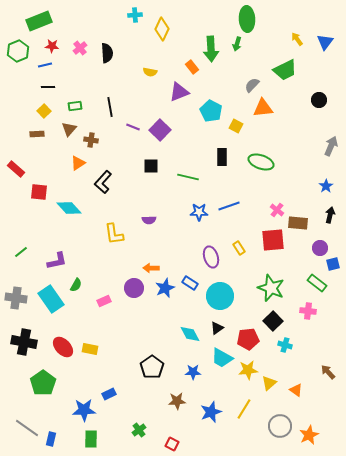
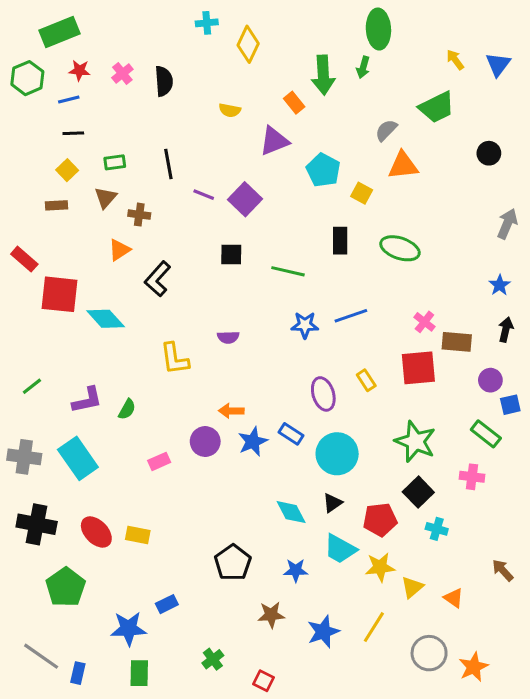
red square: (39, 192) -> (60, 294), size x1.5
green semicircle: (76, 285) -> (127, 409), moved

